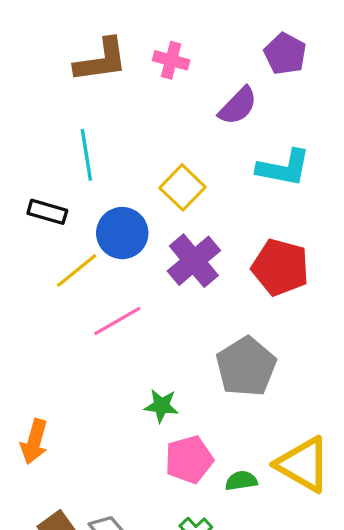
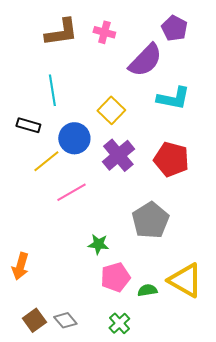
purple semicircle: (238, 106) -> (145, 60), size x1.4

